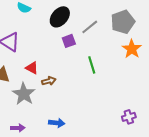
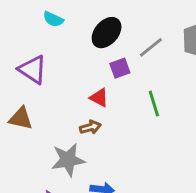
red triangle: (32, 68) -> (99, 98), moved
gray star: (24, 94) -> (68, 160), moved, turned 30

